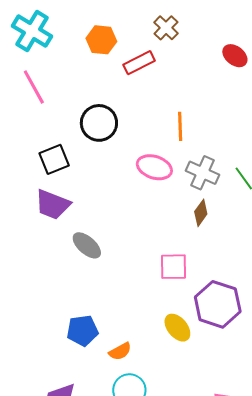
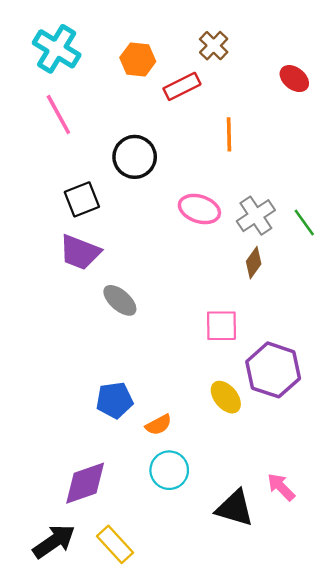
orange line: (180, 126) -> (229, 134), moved
gray cross: (203, 173) -> (256, 216), turned 32

